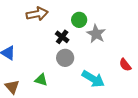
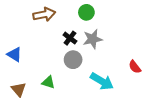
green circle: (79, 20) -> (86, 12), moved
gray star: (96, 34) -> (93, 39), moved, turned 30

